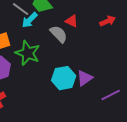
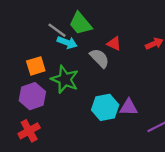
cyan arrow: (30, 20) -> (67, 42), turned -114
purple triangle: (85, 78) -> (129, 107), turned 36

